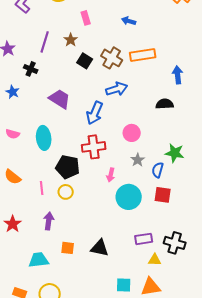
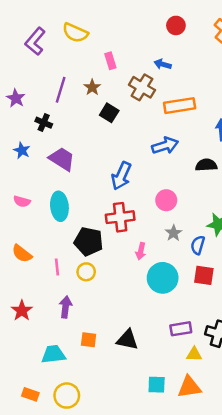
brown cross: (112, 58) -> (142, 87), moved
blue arrow: (117, 89) -> (165, 146), moved
purple trapezoid: (60, 99) -> (62, 159), moved

